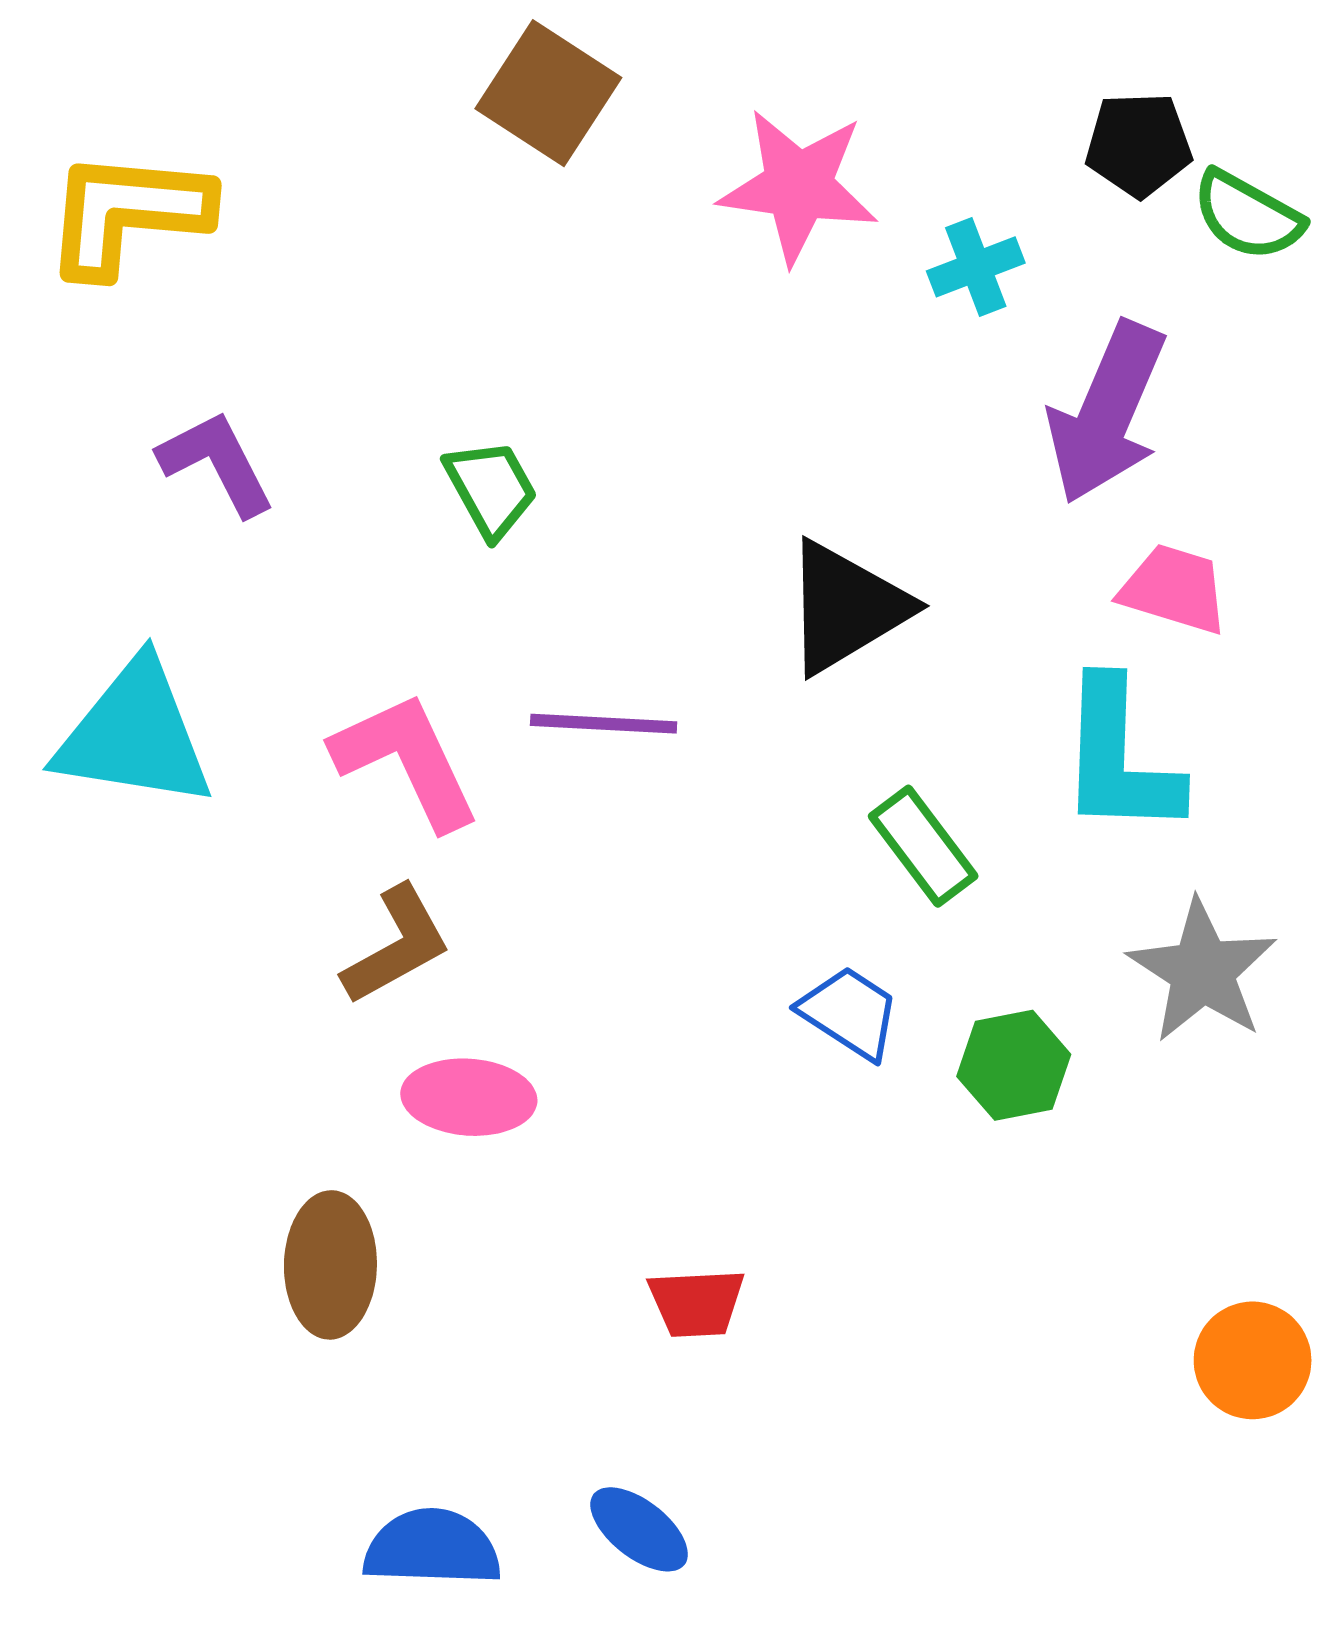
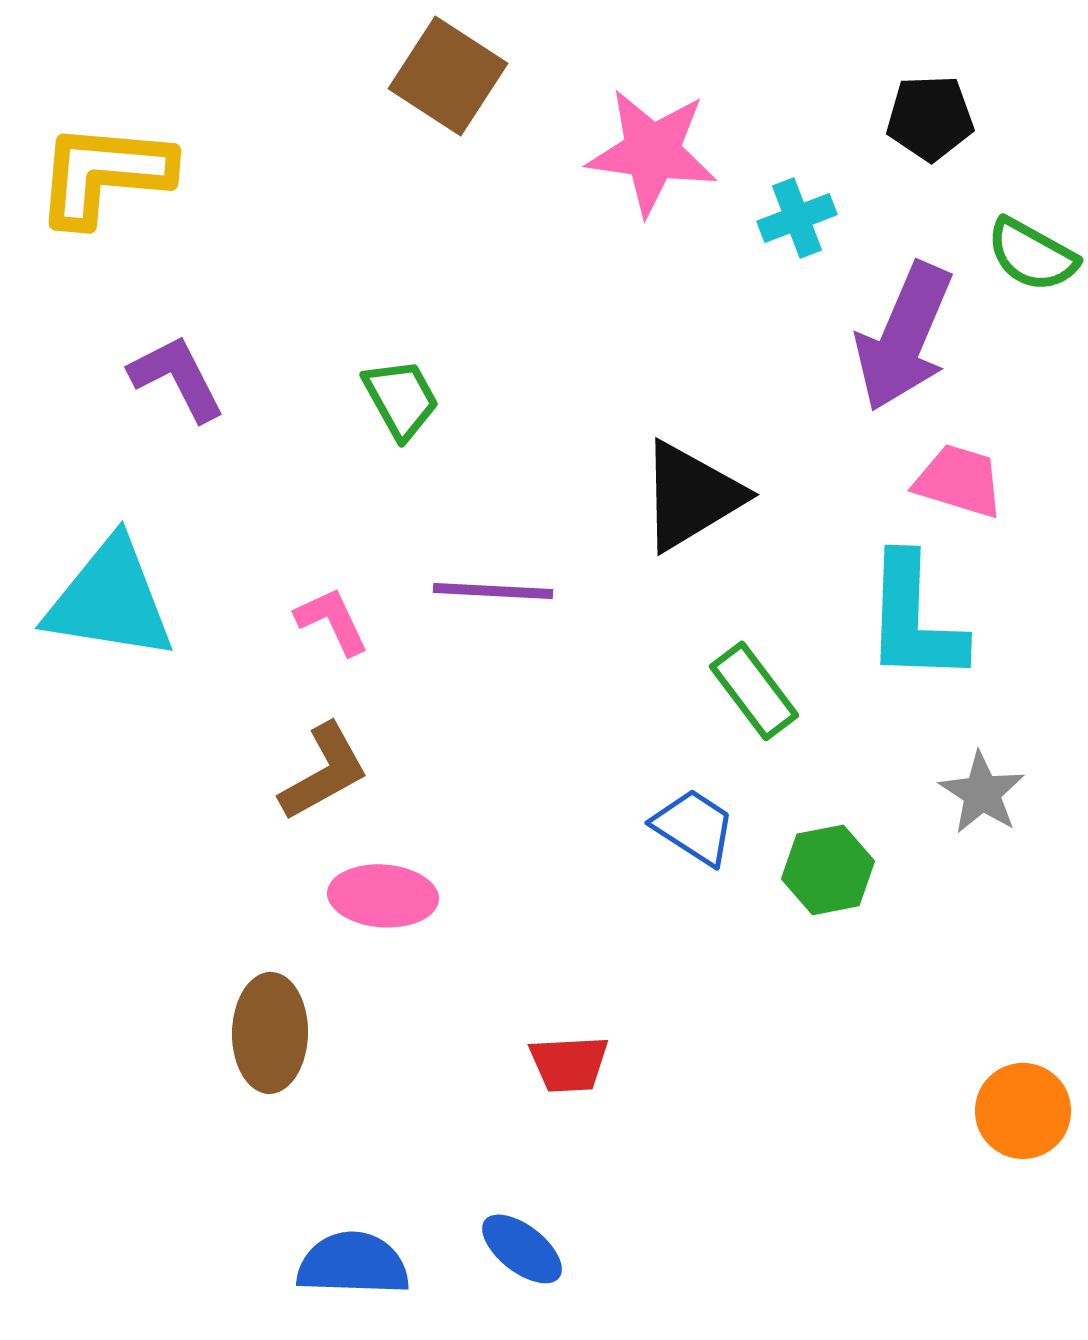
green semicircle: (1248, 216) -> (1032, 255), moved
pink L-shape: (406, 760) -> (332, 621), size x0.6
gray star: (1202, 971) -> (982, 793), size x0.7

